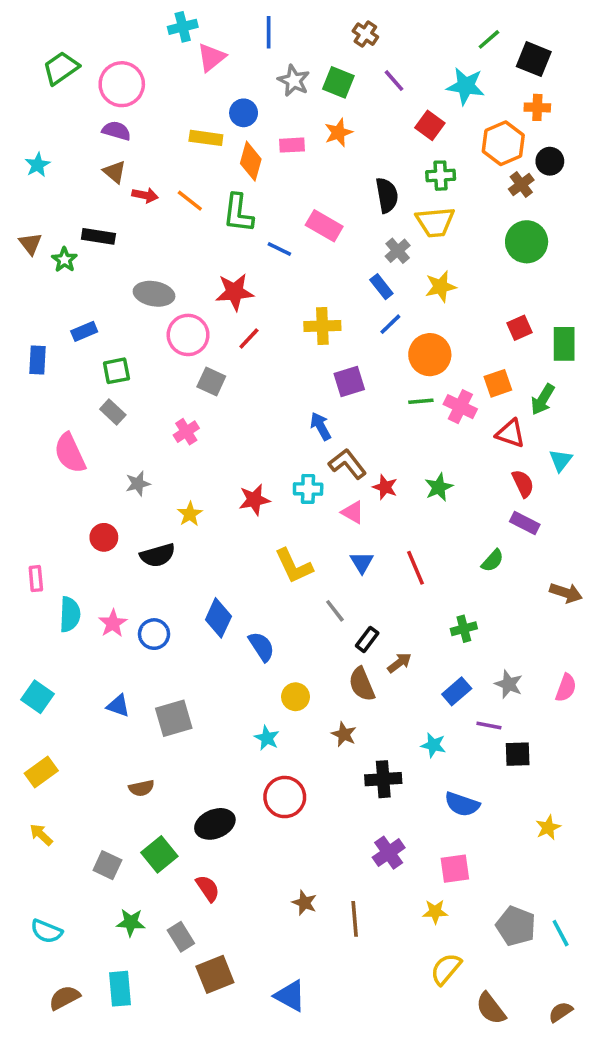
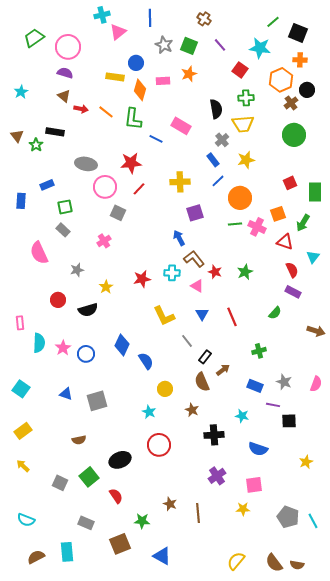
blue rectangle: (457, 691) -> (255, 386), turned 63
green star: (131, 922) -> (142, 521), moved
gray rectangle: (181, 937) -> (86, 523), moved, turned -35
yellow semicircle: (446, 969) -> (236, 561), moved
brown semicircle: (561, 1012) -> (297, 565), moved, turned -136

